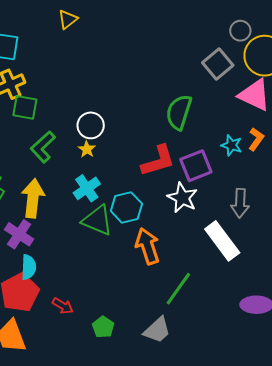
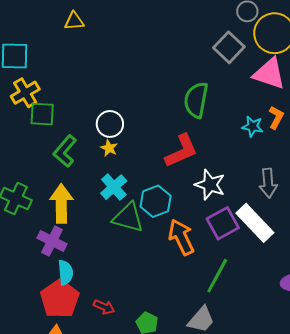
yellow triangle: (68, 19) -> (74, 21), turned 40
purple square: (196, 166) -> (223, 223), moved

